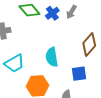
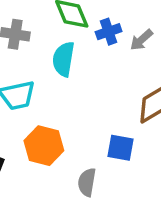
cyan semicircle: (52, 57) -> (63, 59), moved

